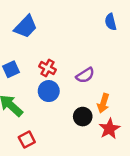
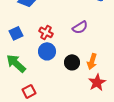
purple semicircle: (85, 75) -> (80, 27), moved
black circle: (83, 117) -> (72, 62), moved

